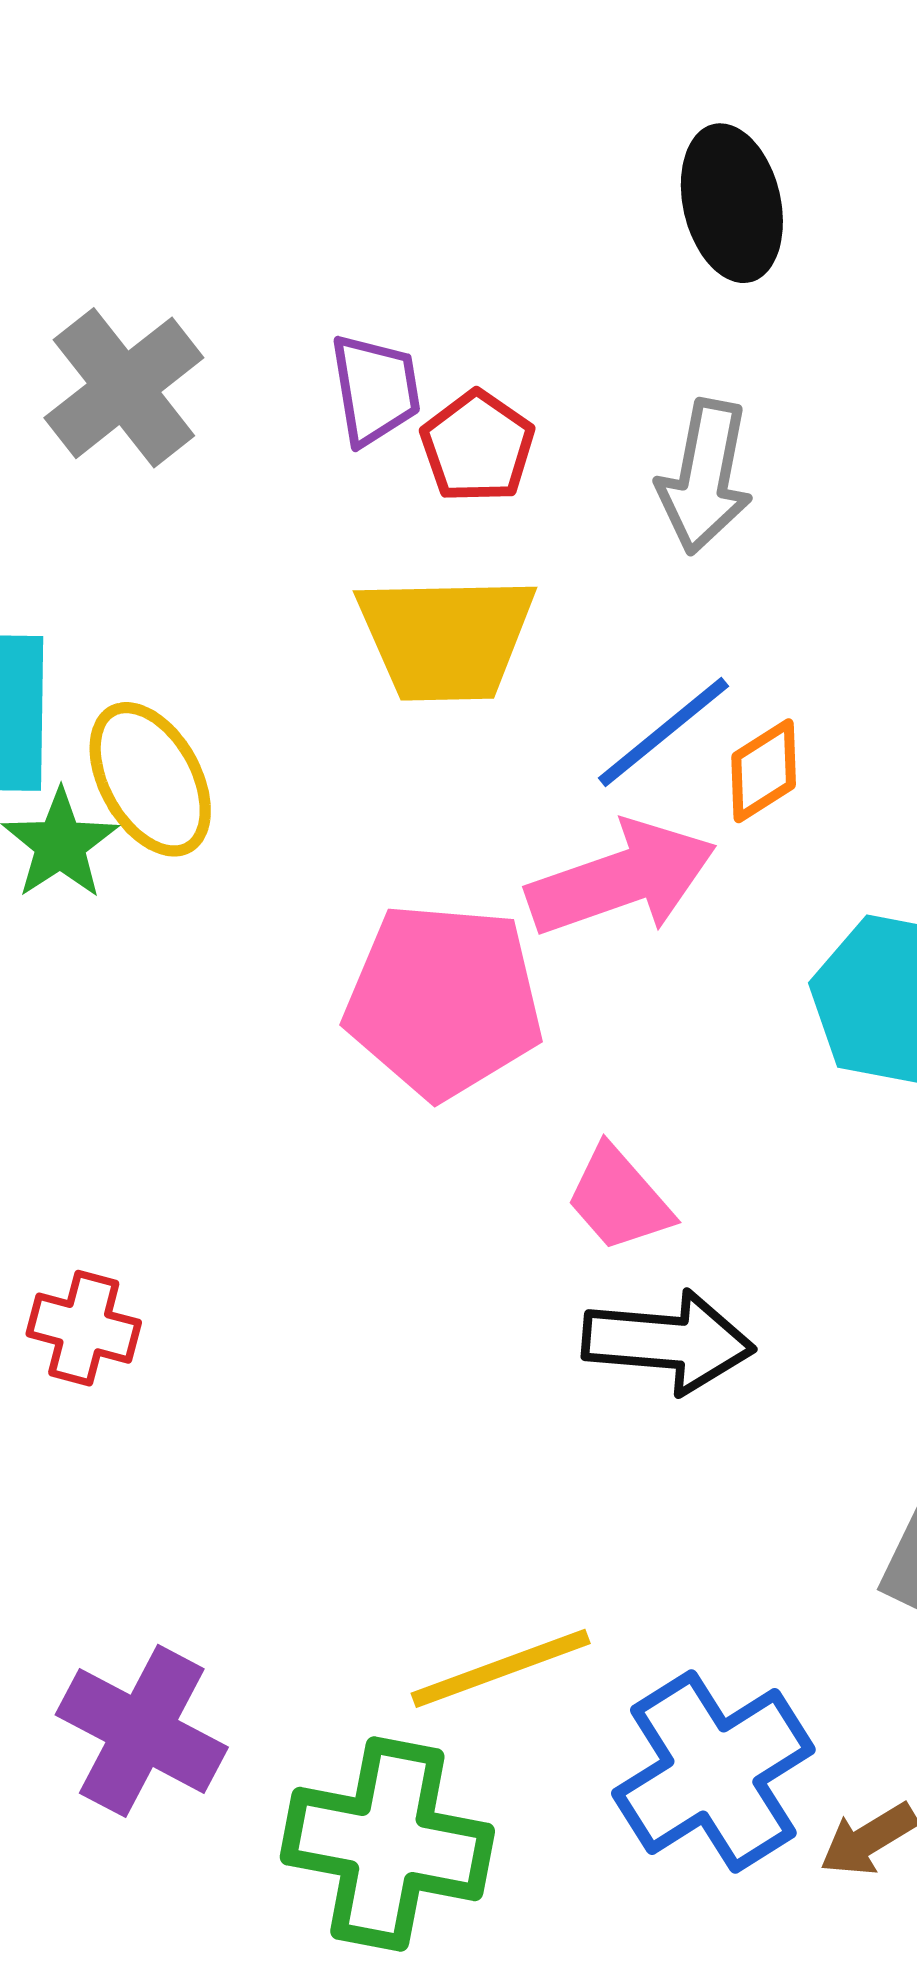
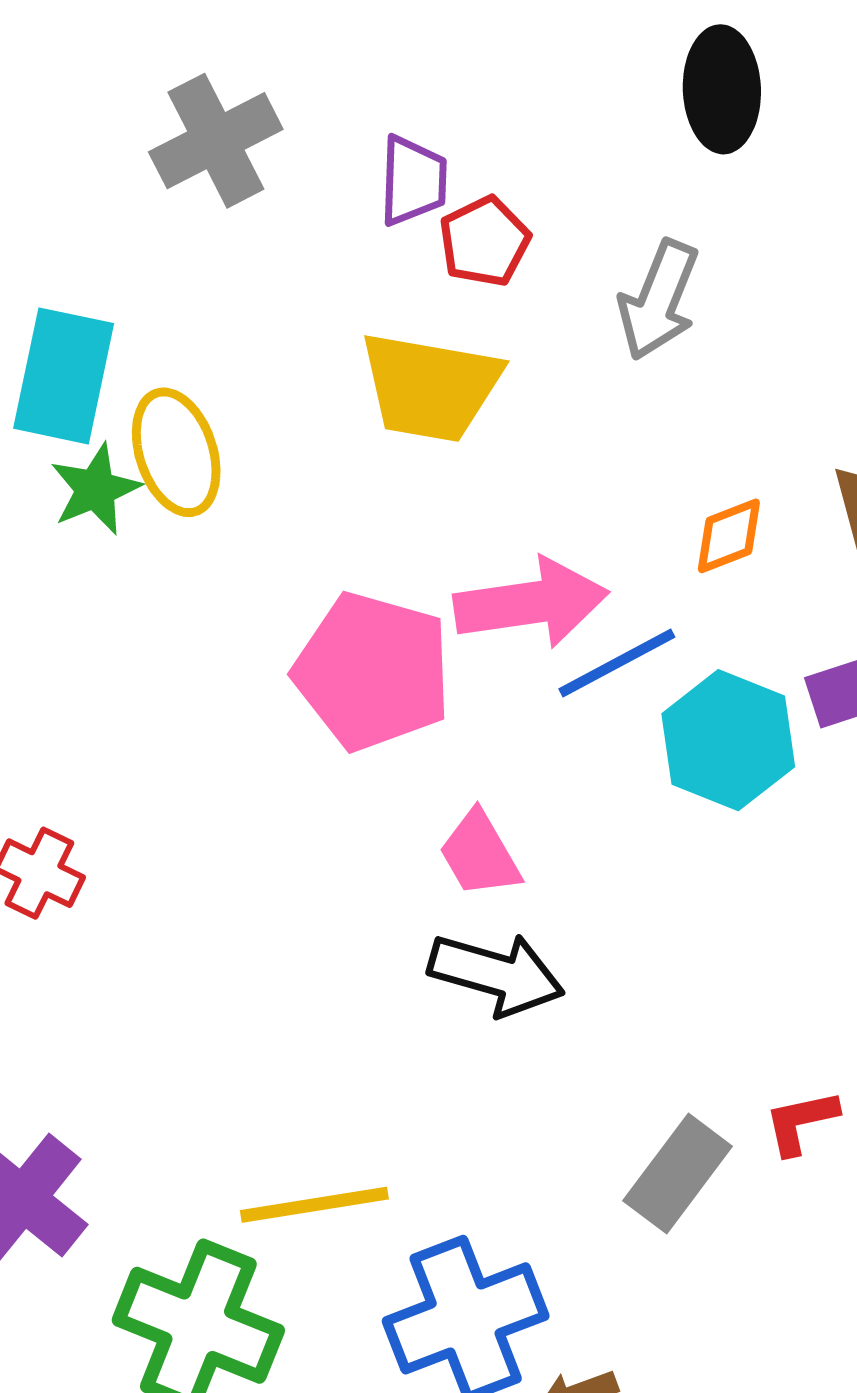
blue line: (663, 732) -> (617, 663), moved
orange diamond: (764, 771) -> (729, 536), moved

